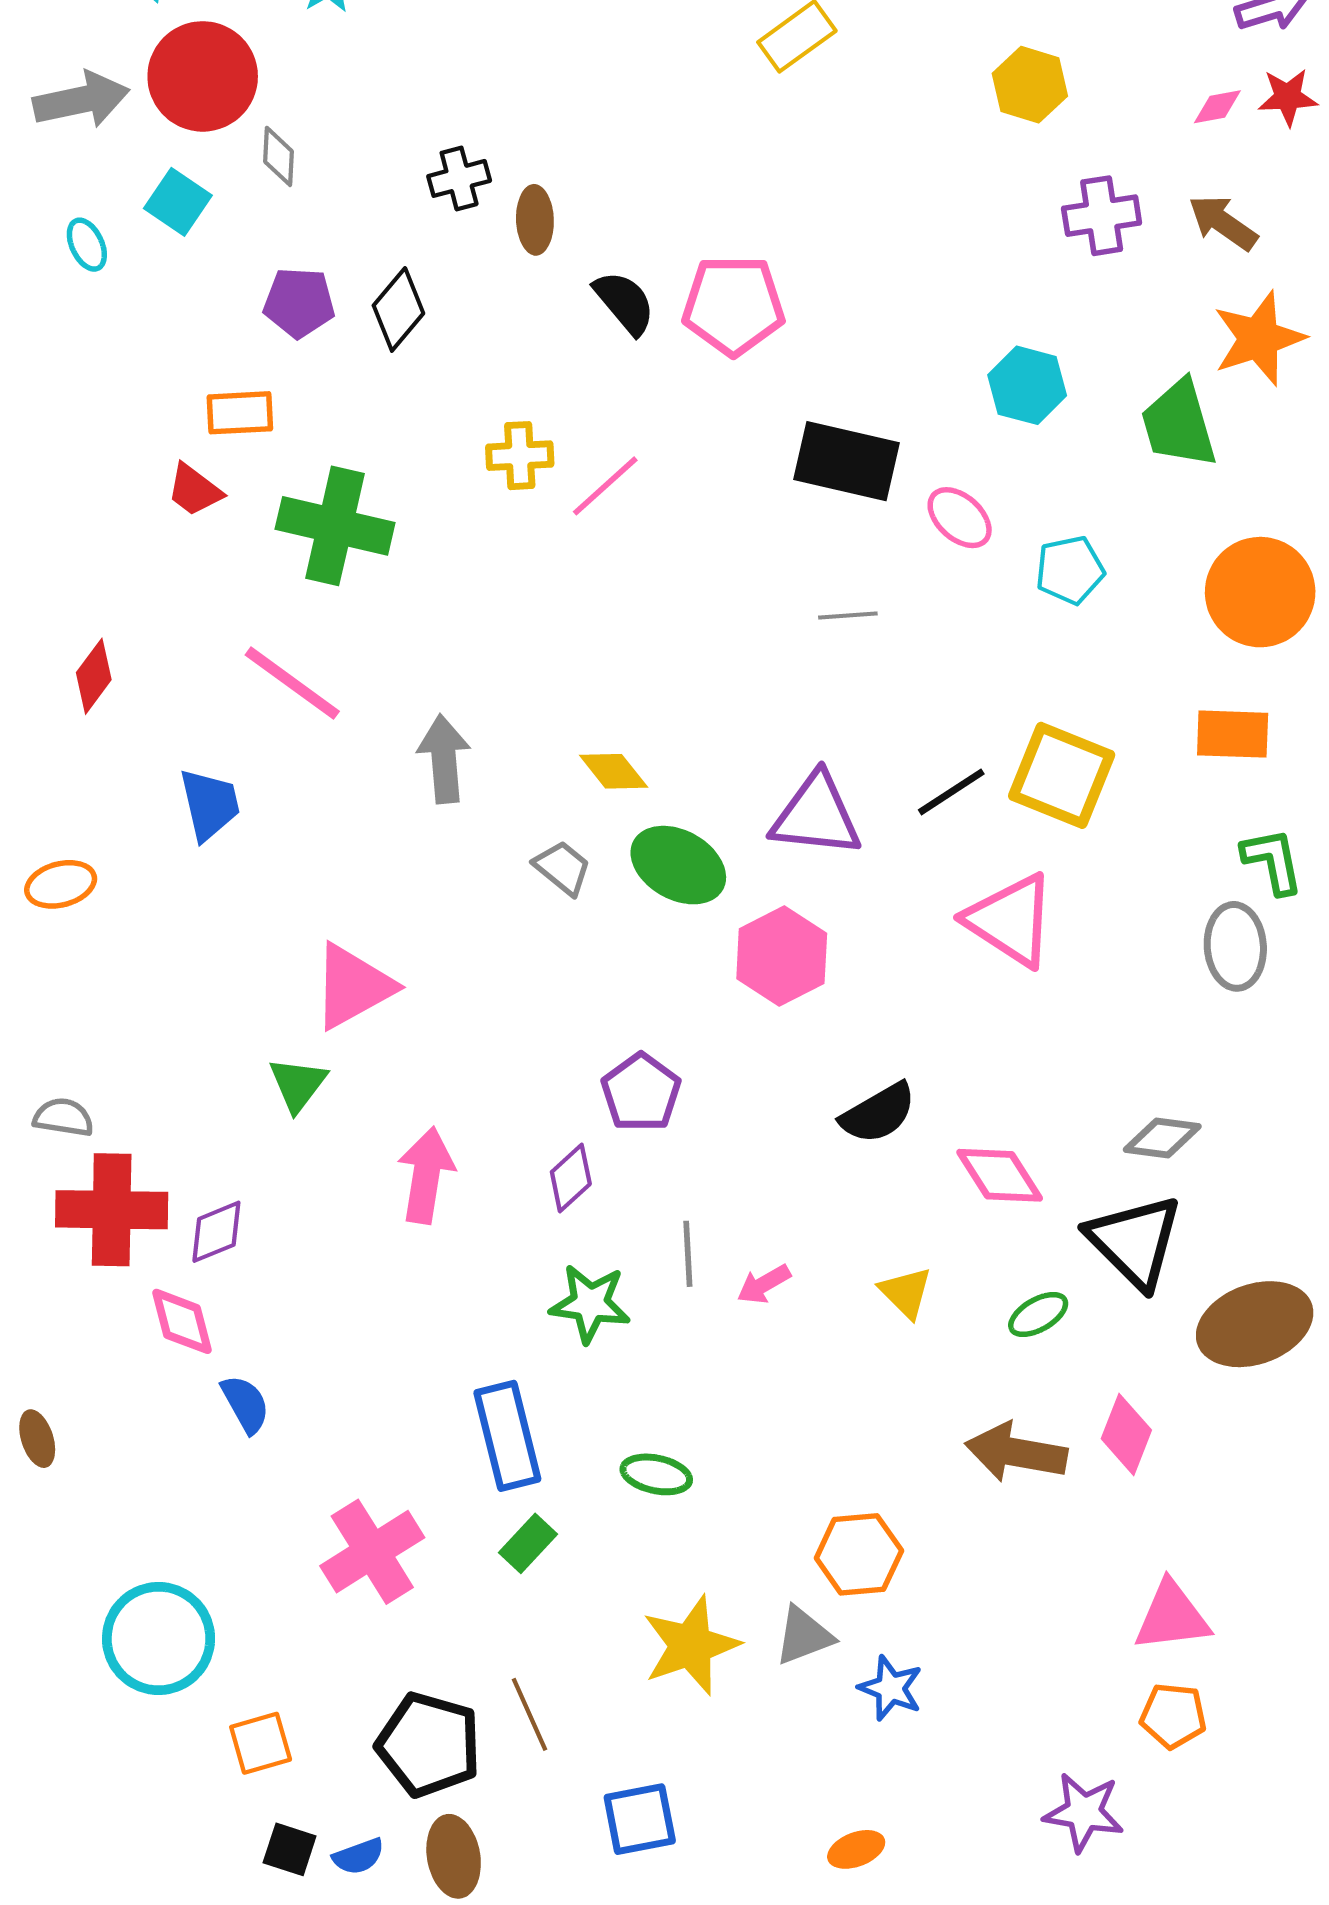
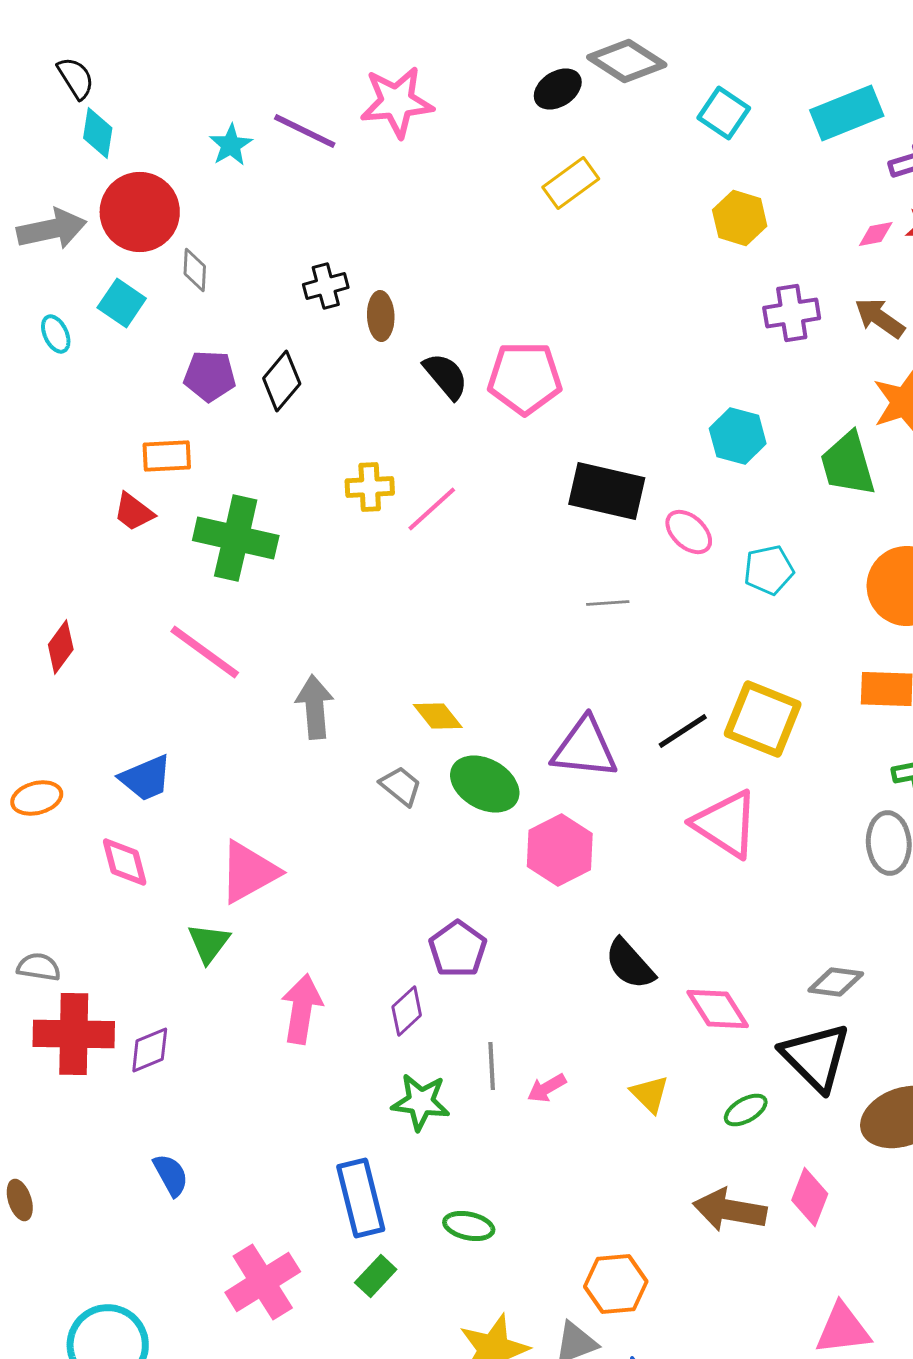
blue trapezoid: (210, 804) -> (146, 778), moved, turned 80
black semicircle: (878, 1113) -> (630, 964), turned 78
pink diamond: (182, 1321) -> (125, 862), moved

